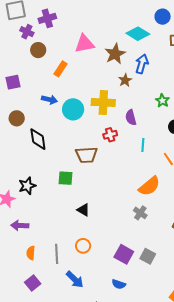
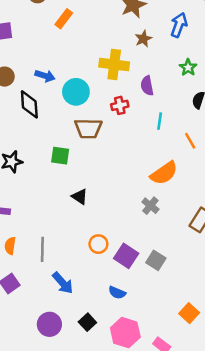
blue arrow: (142, 64) -> (179, 25), moved
blue arrow: (49, 99) -> (45, 76), moved
cyan circle: (73, 109) -> (76, 92), moved
orange circle: (83, 246) -> (98, 244), moved

